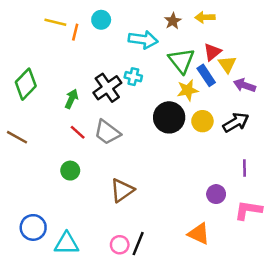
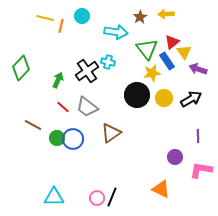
brown line: (17, 137) -> (33, 125), moved
brown triangle: (122, 190) -> (111, 133), moved
blue circle: (33, 227) -> (73, 139), moved

